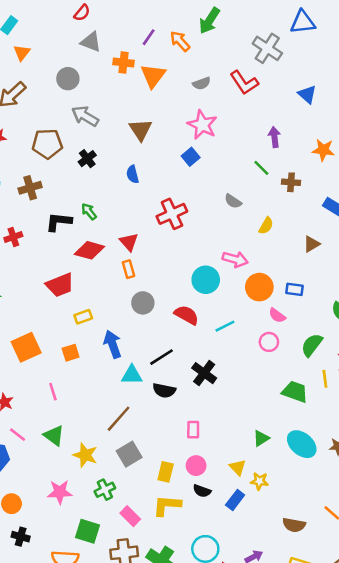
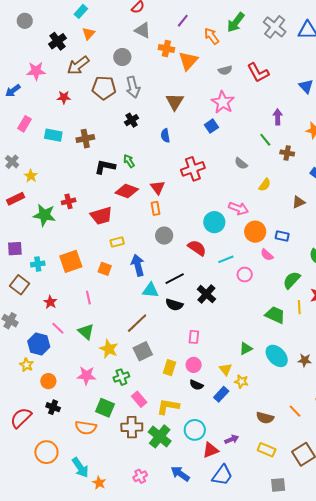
purple line: (149, 37) -> (183, 21), moved
gray cross: (267, 48) -> (275, 27), moved
gray arrow: (85, 116) -> (133, 87), turned -140
brown pentagon: (47, 144) -> (104, 88), moved
red cross: (13, 237) -> (69, 201), moved
pink circle: (269, 342) -> (245, 275), moved
orange square: (71, 353) -> (105, 269), turned 32
yellow L-shape: (167, 505) -> (168, 407), moved

